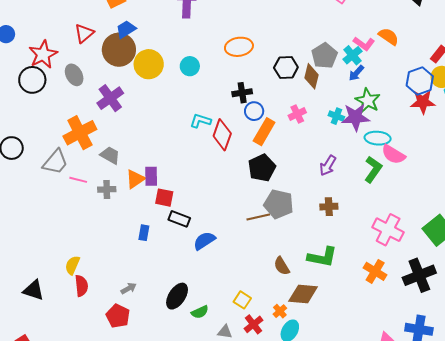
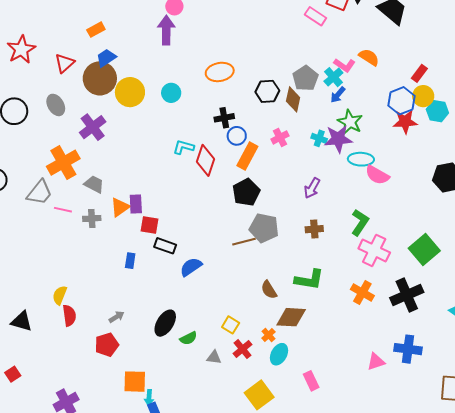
red star: (43, 54) -> (21, 49), moved
green L-shape: (373, 169) -> (360, 222), moved
red pentagon: (118, 316) -> (107, 345), turned 30

